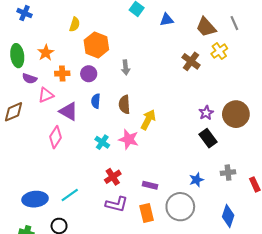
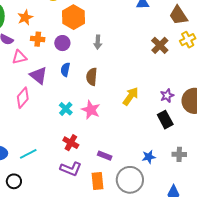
yellow arrow: (148, 120) -> (131, 96), moved
red cross: (113, 177) -> (71, 143), turned -35

